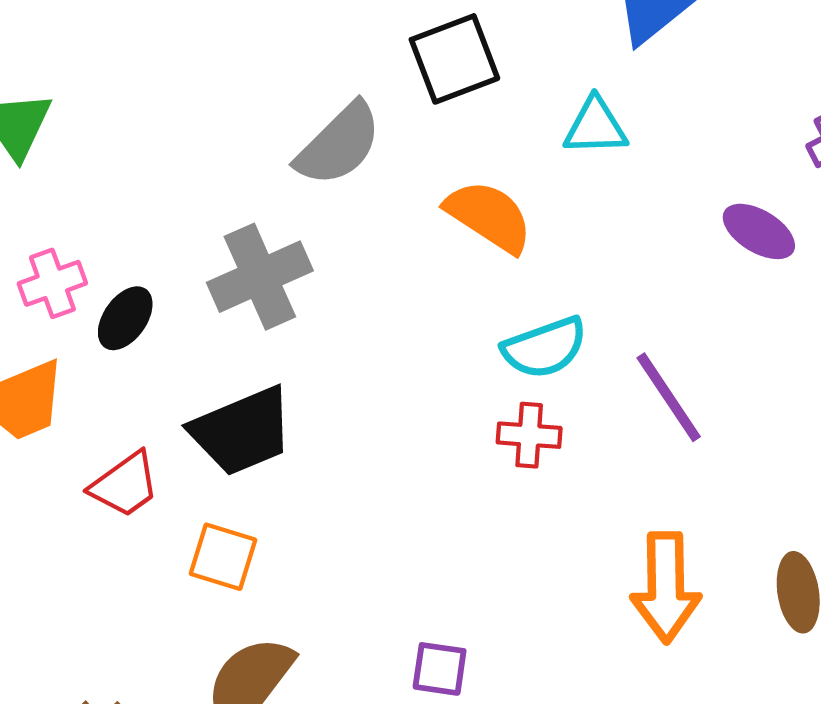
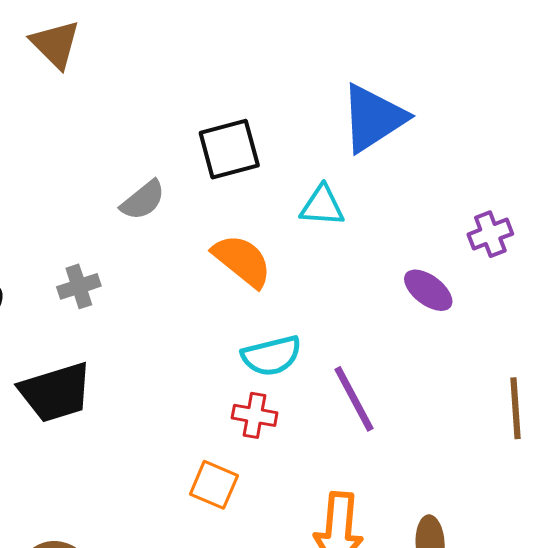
gray semicircle: (339, 144) -> (143, 200), size x0.7
gray cross: (260, 277) -> (79, 286), size x0.6
orange square: (223, 557) -> (214, 485), moved

